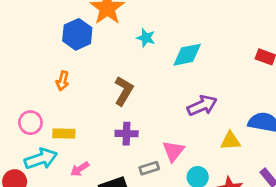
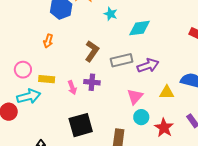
pink triangle: (173, 151) -> (135, 96), moved
gray rectangle: (149, 168) -> (122, 60), moved, size x1.5
pink arrow: (80, 169) -> (72, 88), moved, turned -80

